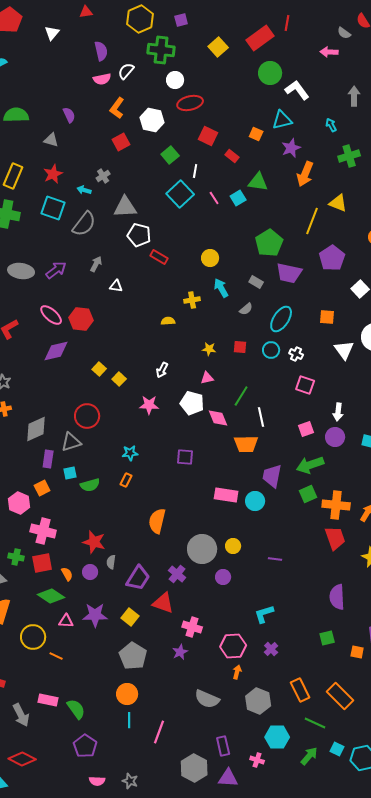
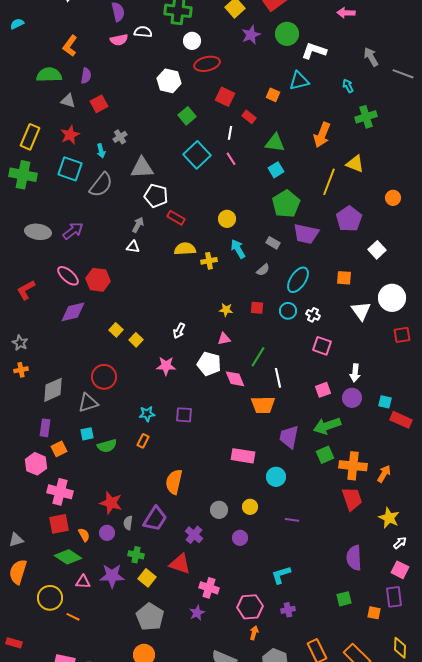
white semicircle: (126, 71) -> (143, 32), turned 54
white L-shape: (297, 90) -> (314, 51), turned -35
gray arrow: (354, 96) -> (371, 57), turned -30
orange L-shape: (117, 108) -> (70, 46), moved
green semicircle: (16, 115) -> (49, 75), moved
purple semicircle: (69, 115) -> (86, 76), turned 35
red square: (121, 142) -> (99, 104), moved
purple star: (291, 148) -> (251, 35), moved
white line: (195, 171) -> (230, 133), moved
cyan arrow: (84, 190) -> (101, 151), turned -120
cyan square: (238, 198) -> (276, 170), moved
gray arrow: (96, 264) -> (138, 225), moved
yellow semicircle: (168, 321) -> (185, 249), moved, size x1.5
purple square: (185, 457) -> (184, 415), moved
purple rectangle: (48, 459) -> (45, 428), moved
cyan circle: (255, 501) -> (276, 477), moved
gray circle: (202, 549) -> (219, 510), size x0.6
green cross: (16, 557) -> (136, 555), moved
purple trapezoid: (138, 578) -> (155, 519), moved
purple cross: (271, 649) -> (288, 610), turned 32

